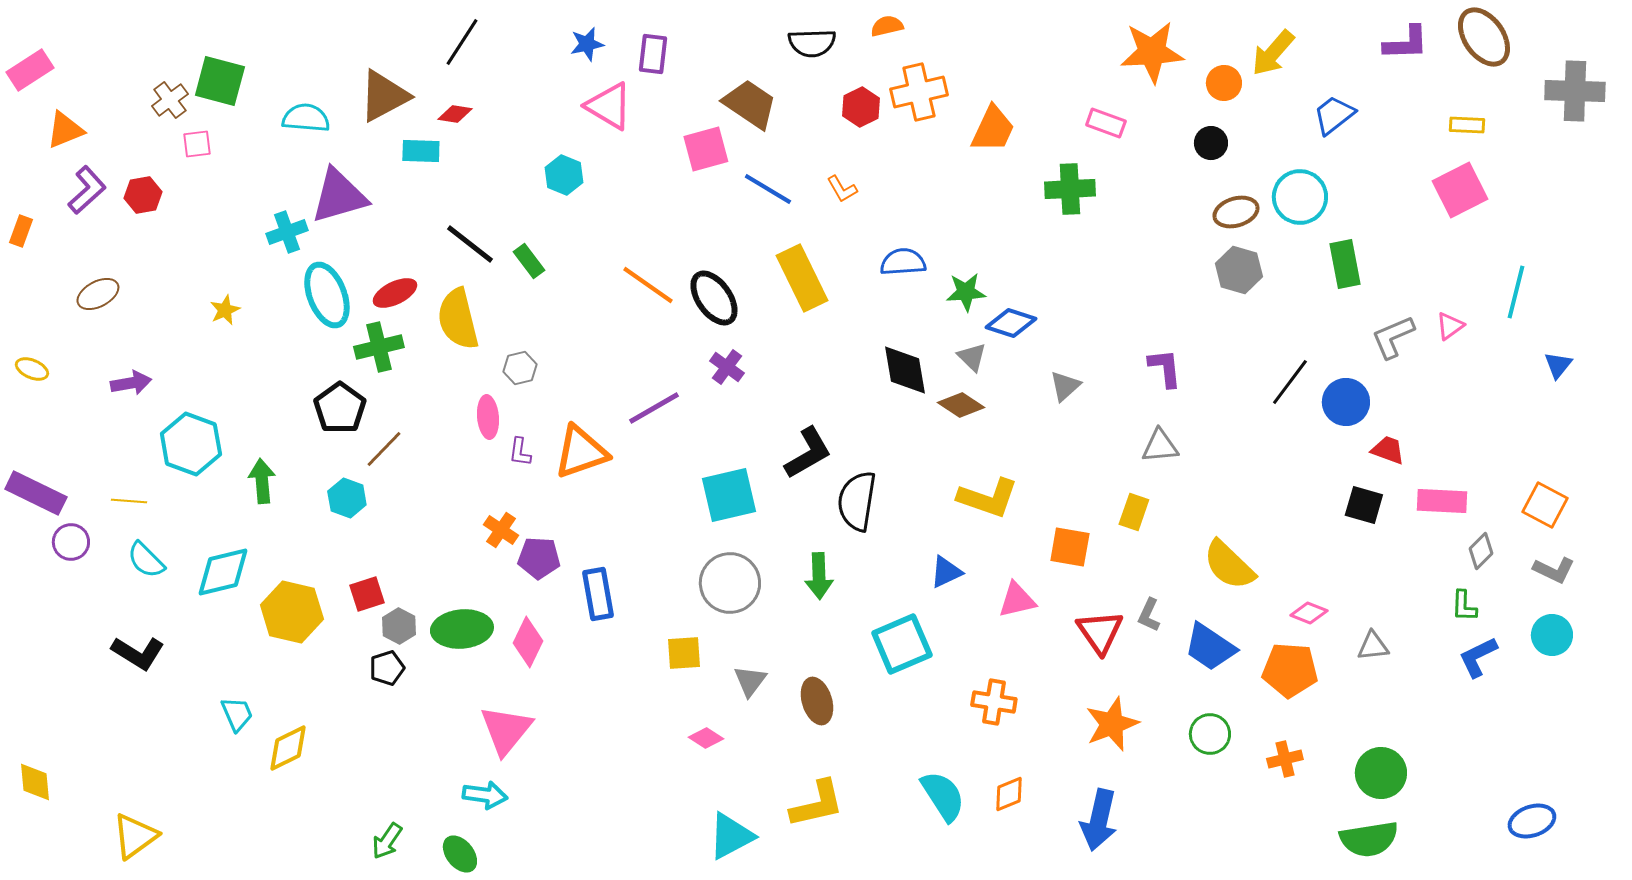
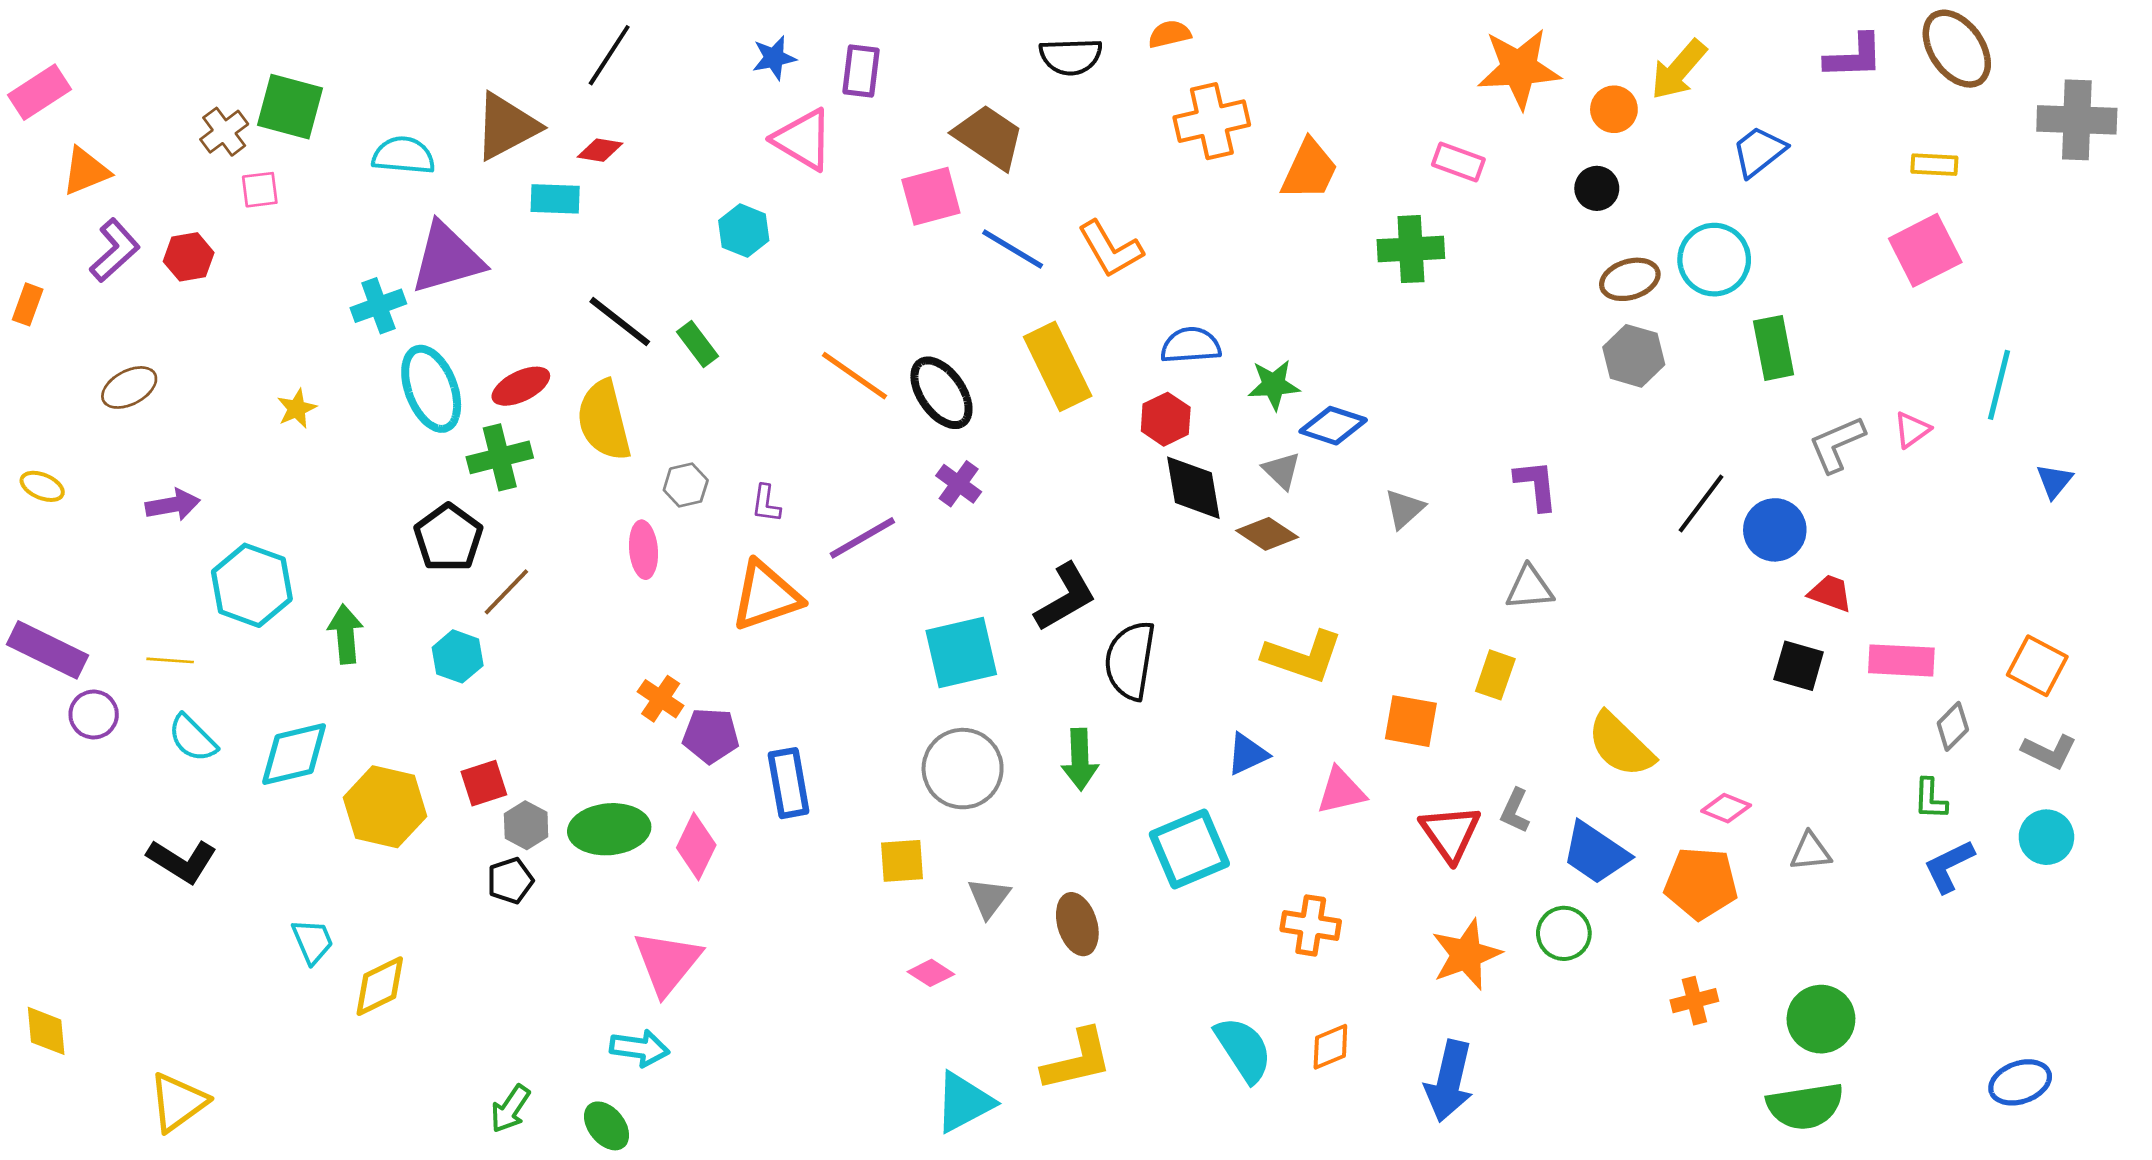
red hexagon: (861, 107) -> (1166, 419), moved
orange L-shape: (842, 189) -> (1110, 249), size x1.6
purple L-shape: (520, 452) -> (766, 504), moved
green circle: (1210, 734) -> (1564, 933), moved

